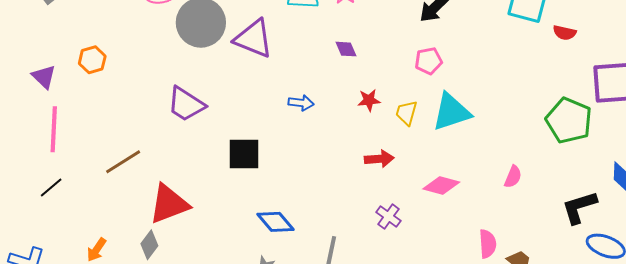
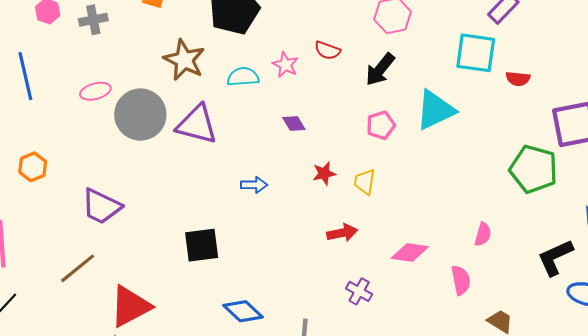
purple trapezoid: (186, 104) -> (101, 206), moved
cyan triangle: (451, 112) -> (435, 110), moved
pink semicircle: (488, 244) -> (461, 280), moved

